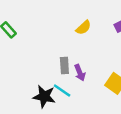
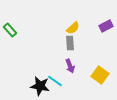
gray rectangle: (64, 66) -> (70, 43), moved

